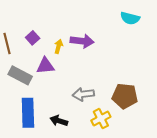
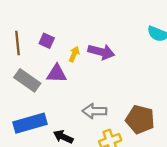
purple square: (33, 38) -> (47, 41), turned -32
blue rectangle: (28, 113) -> (30, 123), turned 68

